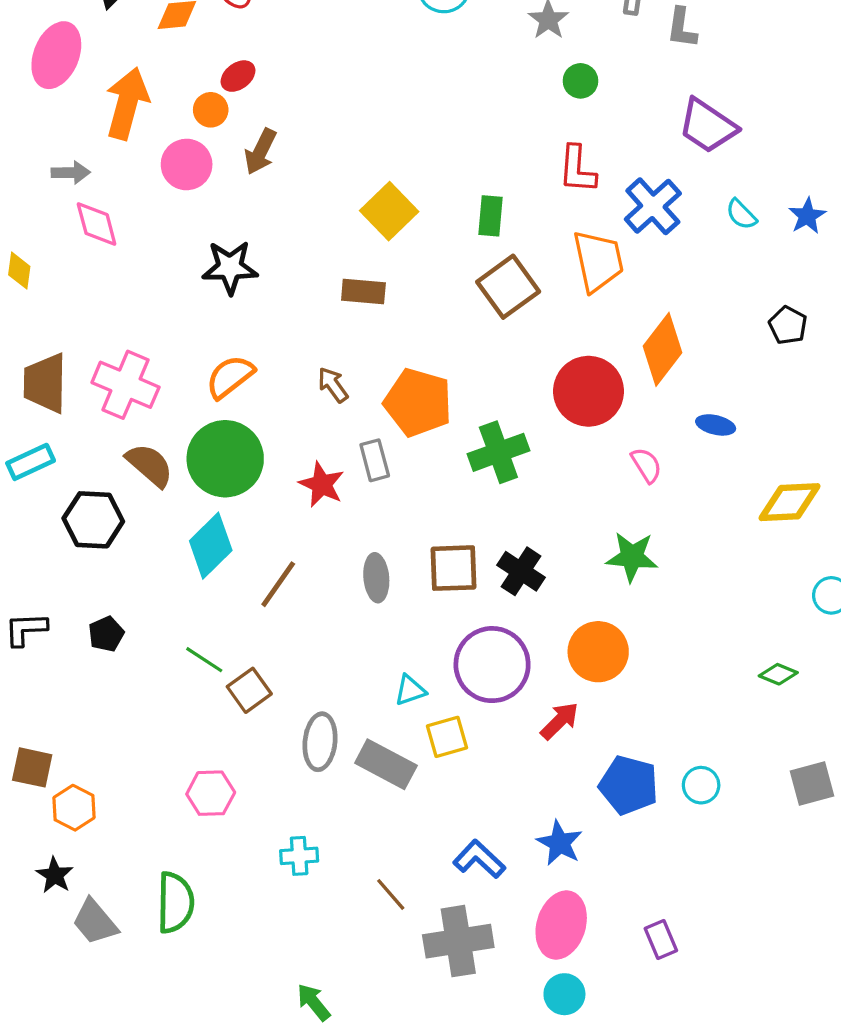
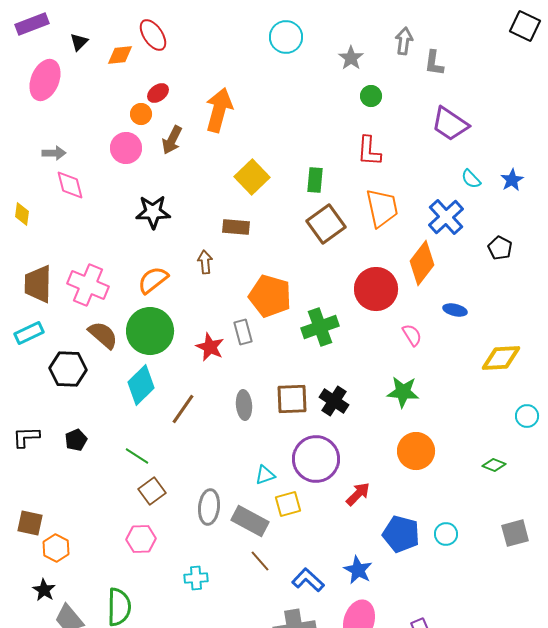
orange arrow: (127, 103) -> (219, 110), moved
blue cross: (653, 206) -> (446, 217), moved
brown arrow: (333, 385) -> (205, 262), moved, turned 30
orange circle: (598, 652) -> (416, 451), moved
brown square: (249, 690) -> (152, 491), moved
brown line: (391, 894) -> (260, 561), moved

